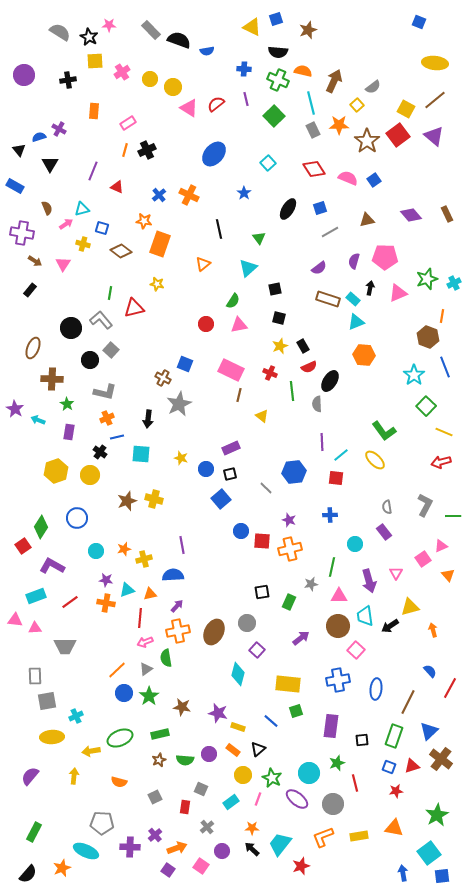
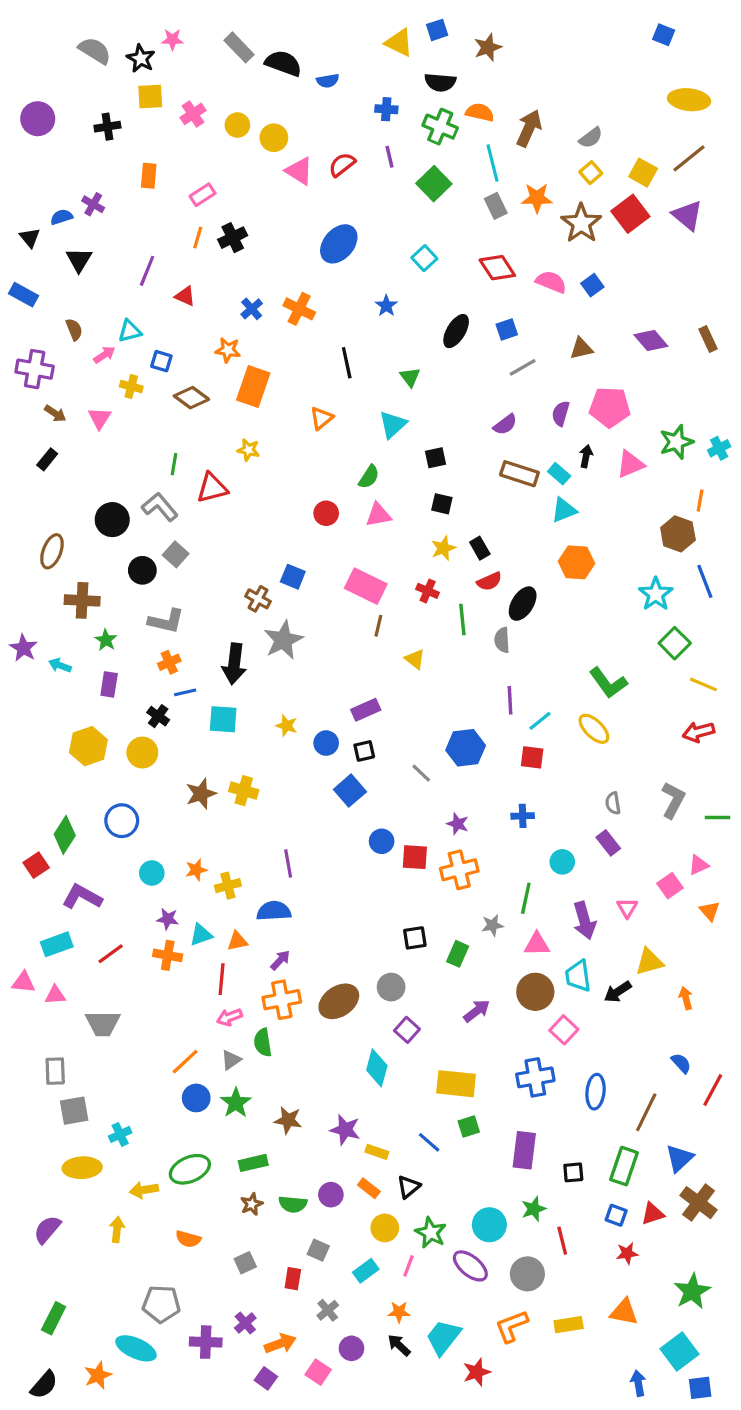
yellow square: (357, 105) -> (591, 173), moved
black arrow: (148, 419) -> (234, 664), size x1.4
brown ellipse: (214, 632) -> (339, 1001), turned 30

